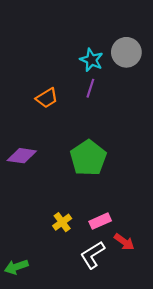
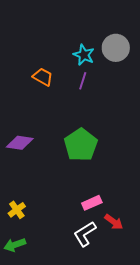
orange trapezoid: (47, 98) -> (43, 77), moved, turned -120
yellow cross: (62, 222) -> (17, 210), moved

